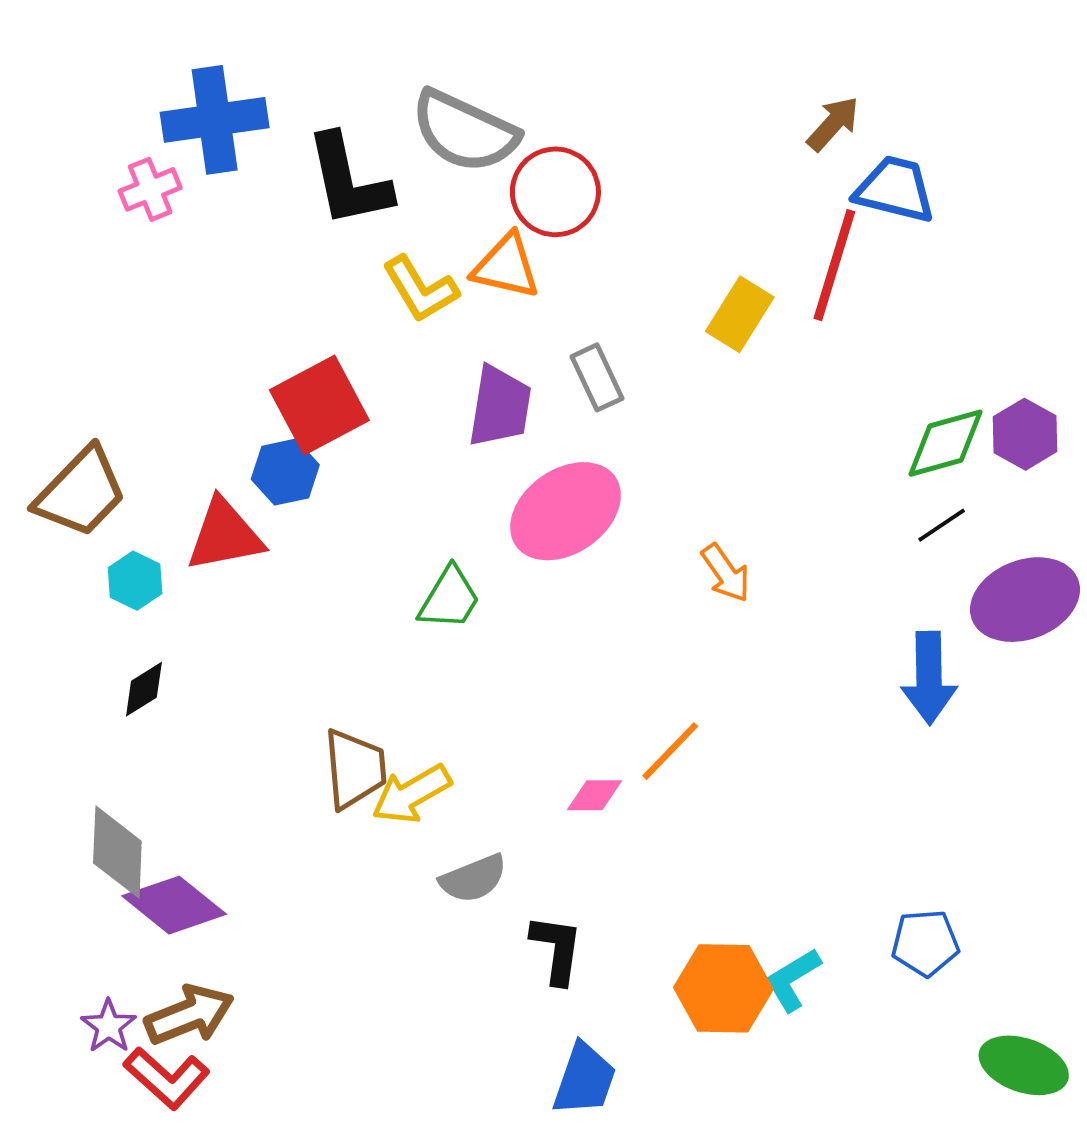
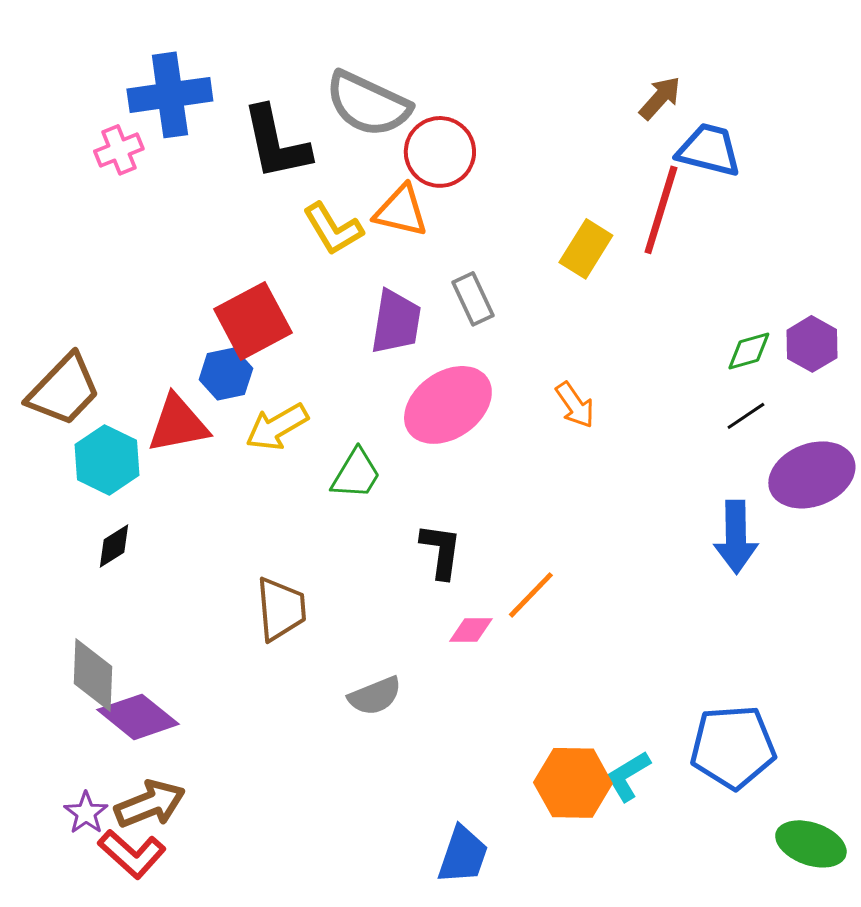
green diamond: (945, 443) -> (749, 351), size x0.7
orange arrow: (726, 573) -> (575, 405), moved
cyan hexagon: (135, 581) -> (107, 460), size x1.5
yellow arrow: (412, 794) -> (277, 427), moved
blue pentagon: (925, 943) -> (733, 747), size x1.6
black L-shape: (557, 949) -> (441, 551), moved

